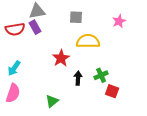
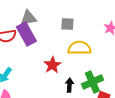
purple rectangle: (35, 27) -> (26, 34), size x1.6
green cross: (101, 75) -> (92, 82), size x1.5

